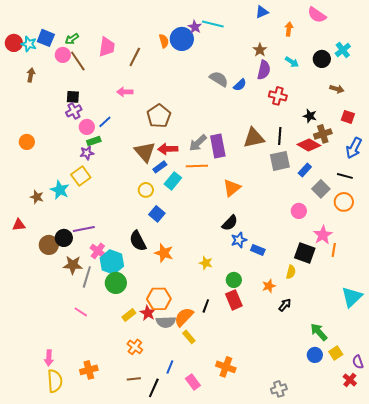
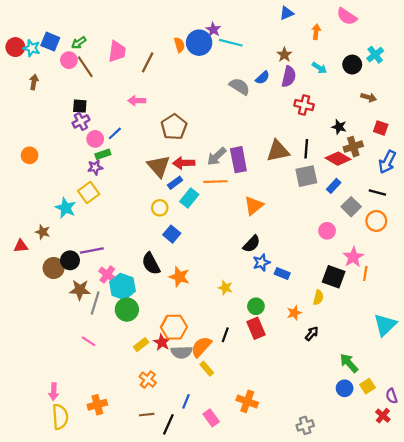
cyan line: (213, 24) -> (231, 43), moved
blue semicircle: (240, 85) -> (263, 78), moved
brown star: (37, 197) -> (43, 232), moved

